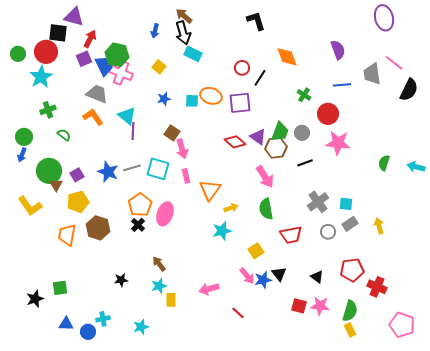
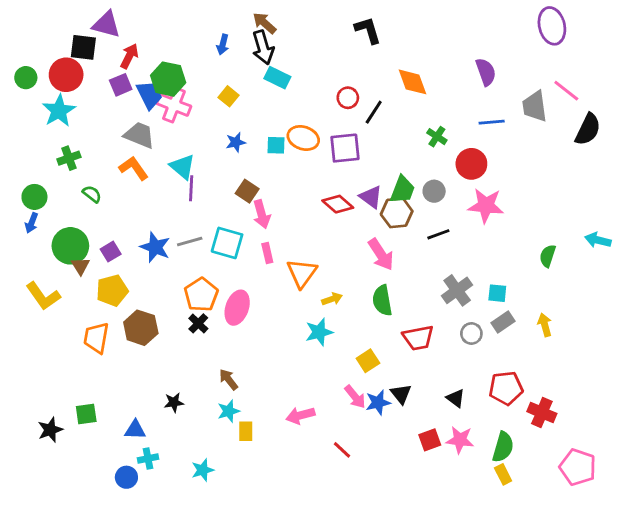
green semicircle: (384, 163) -> (548, 256), moved
red square: (299, 306) -> (430, 440), turned -35
blue triangle: (66, 324) -> (135, 430), moved

